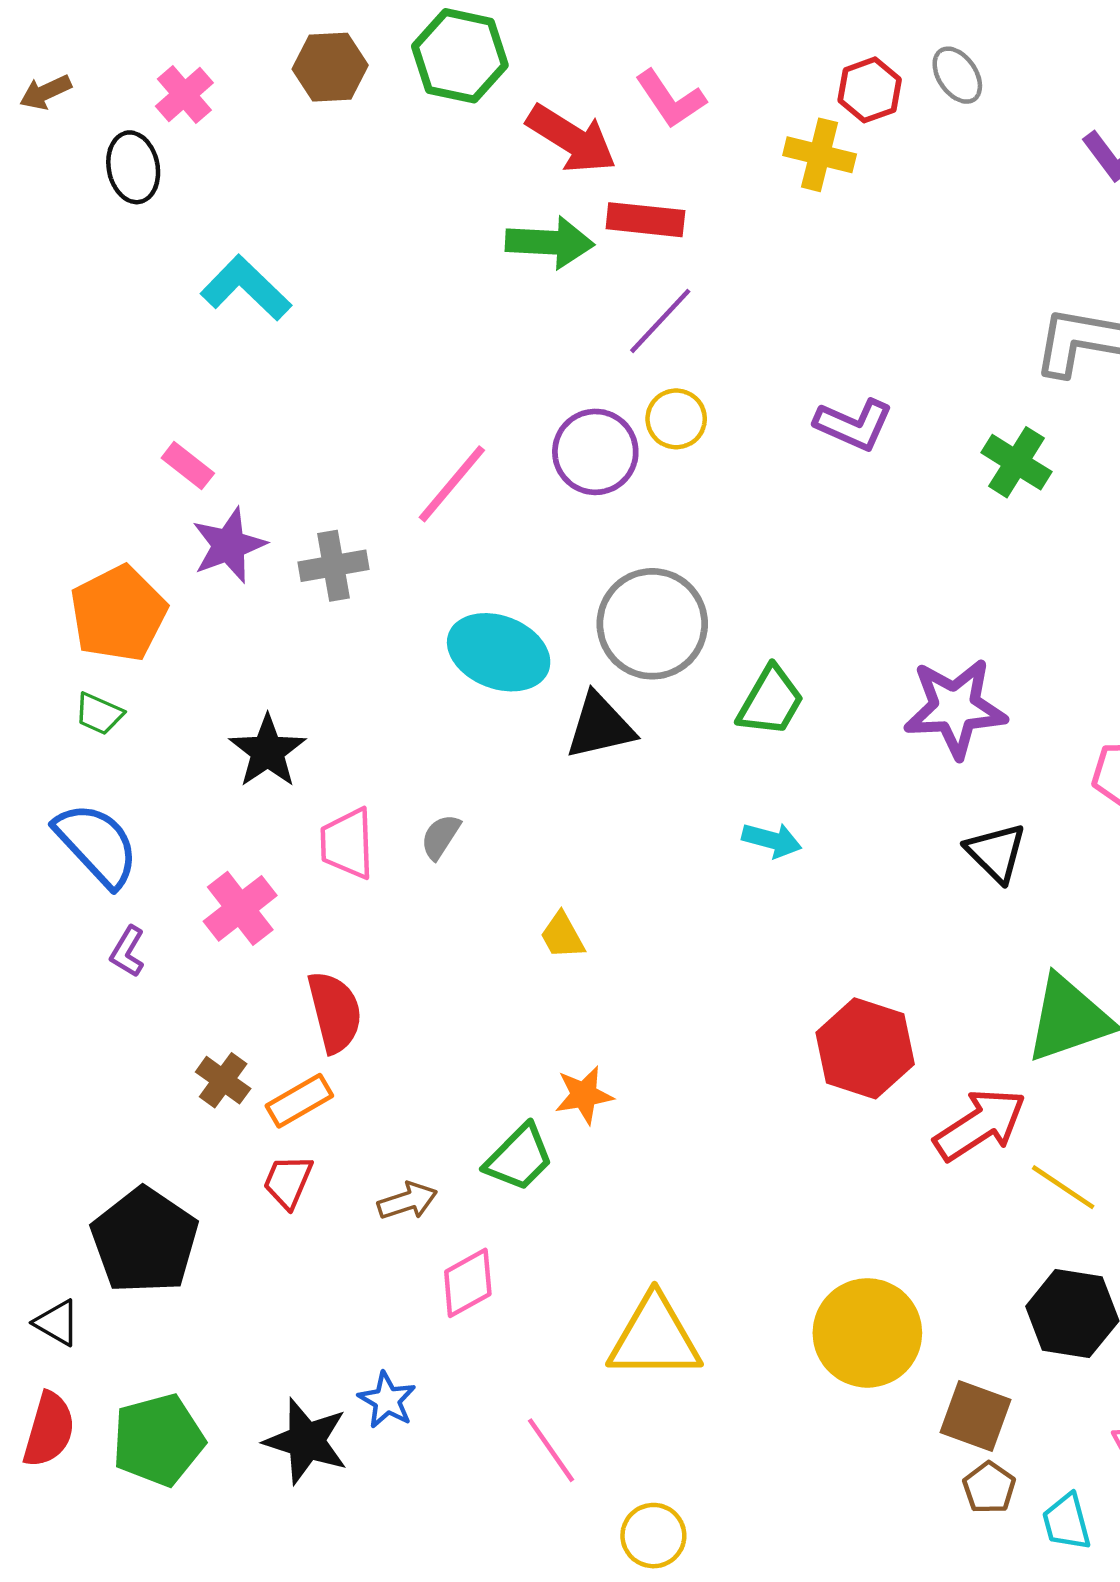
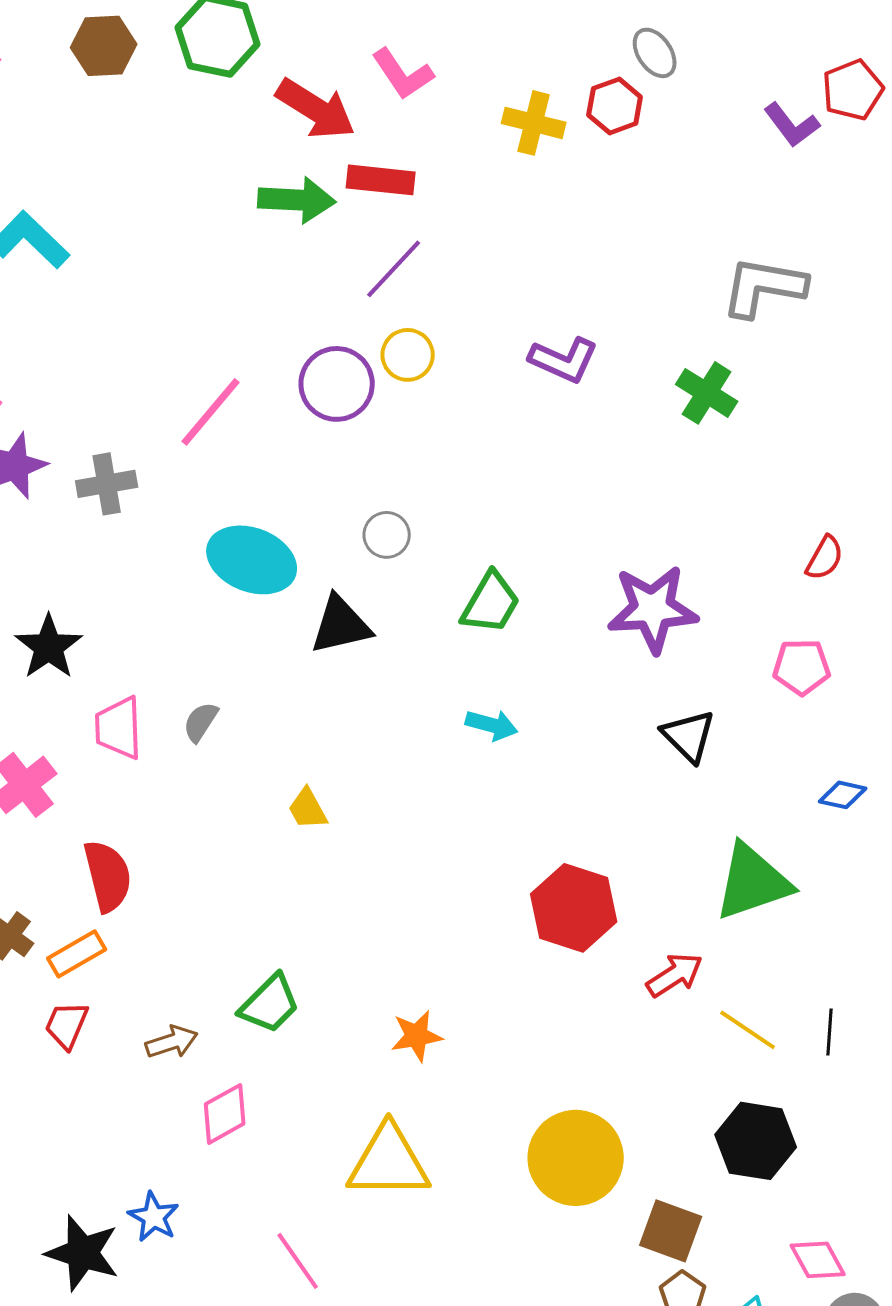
red hexagon: (870, 90) -> (615, 106), moved
gray circle: (652, 624) -> (387, 535), size x0.5
orange star: (584, 1095) -> (417, 1036), moved
red arrow: (980, 1125) -> (675, 975), size x0.7

